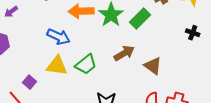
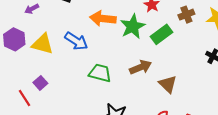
green trapezoid: (86, 64) -> (100, 73), turned -135
yellow triangle: (57, 66) -> (43, 44), moved

